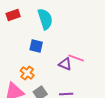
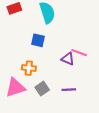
orange cross: (27, 73) -> (29, 68), turned -32

